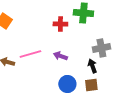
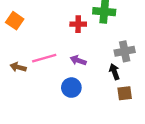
blue circle: (67, 84) -> (71, 88), moved
brown square: (91, 85) -> (125, 93), moved

